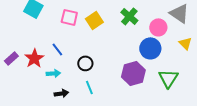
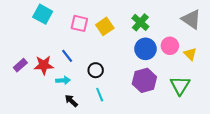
pink circle: (158, 27) -> (170, 46), moved
yellow triangle: (185, 43) -> (190, 54), moved
blue circle: (150, 48) -> (145, 49), moved
red star: (34, 58) -> (44, 65), turned 30
black arrow: (61, 93) -> (71, 101), turned -128

